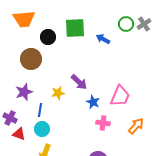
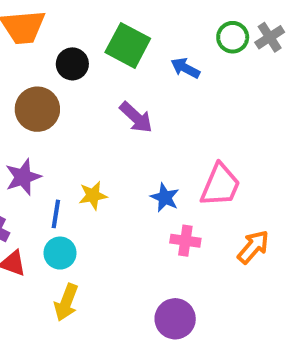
green square: (75, 28) -> (128, 45), turned 30
purple arrow: (79, 82) -> (136, 117), moved
yellow star: (58, 93) -> (93, 195), moved

